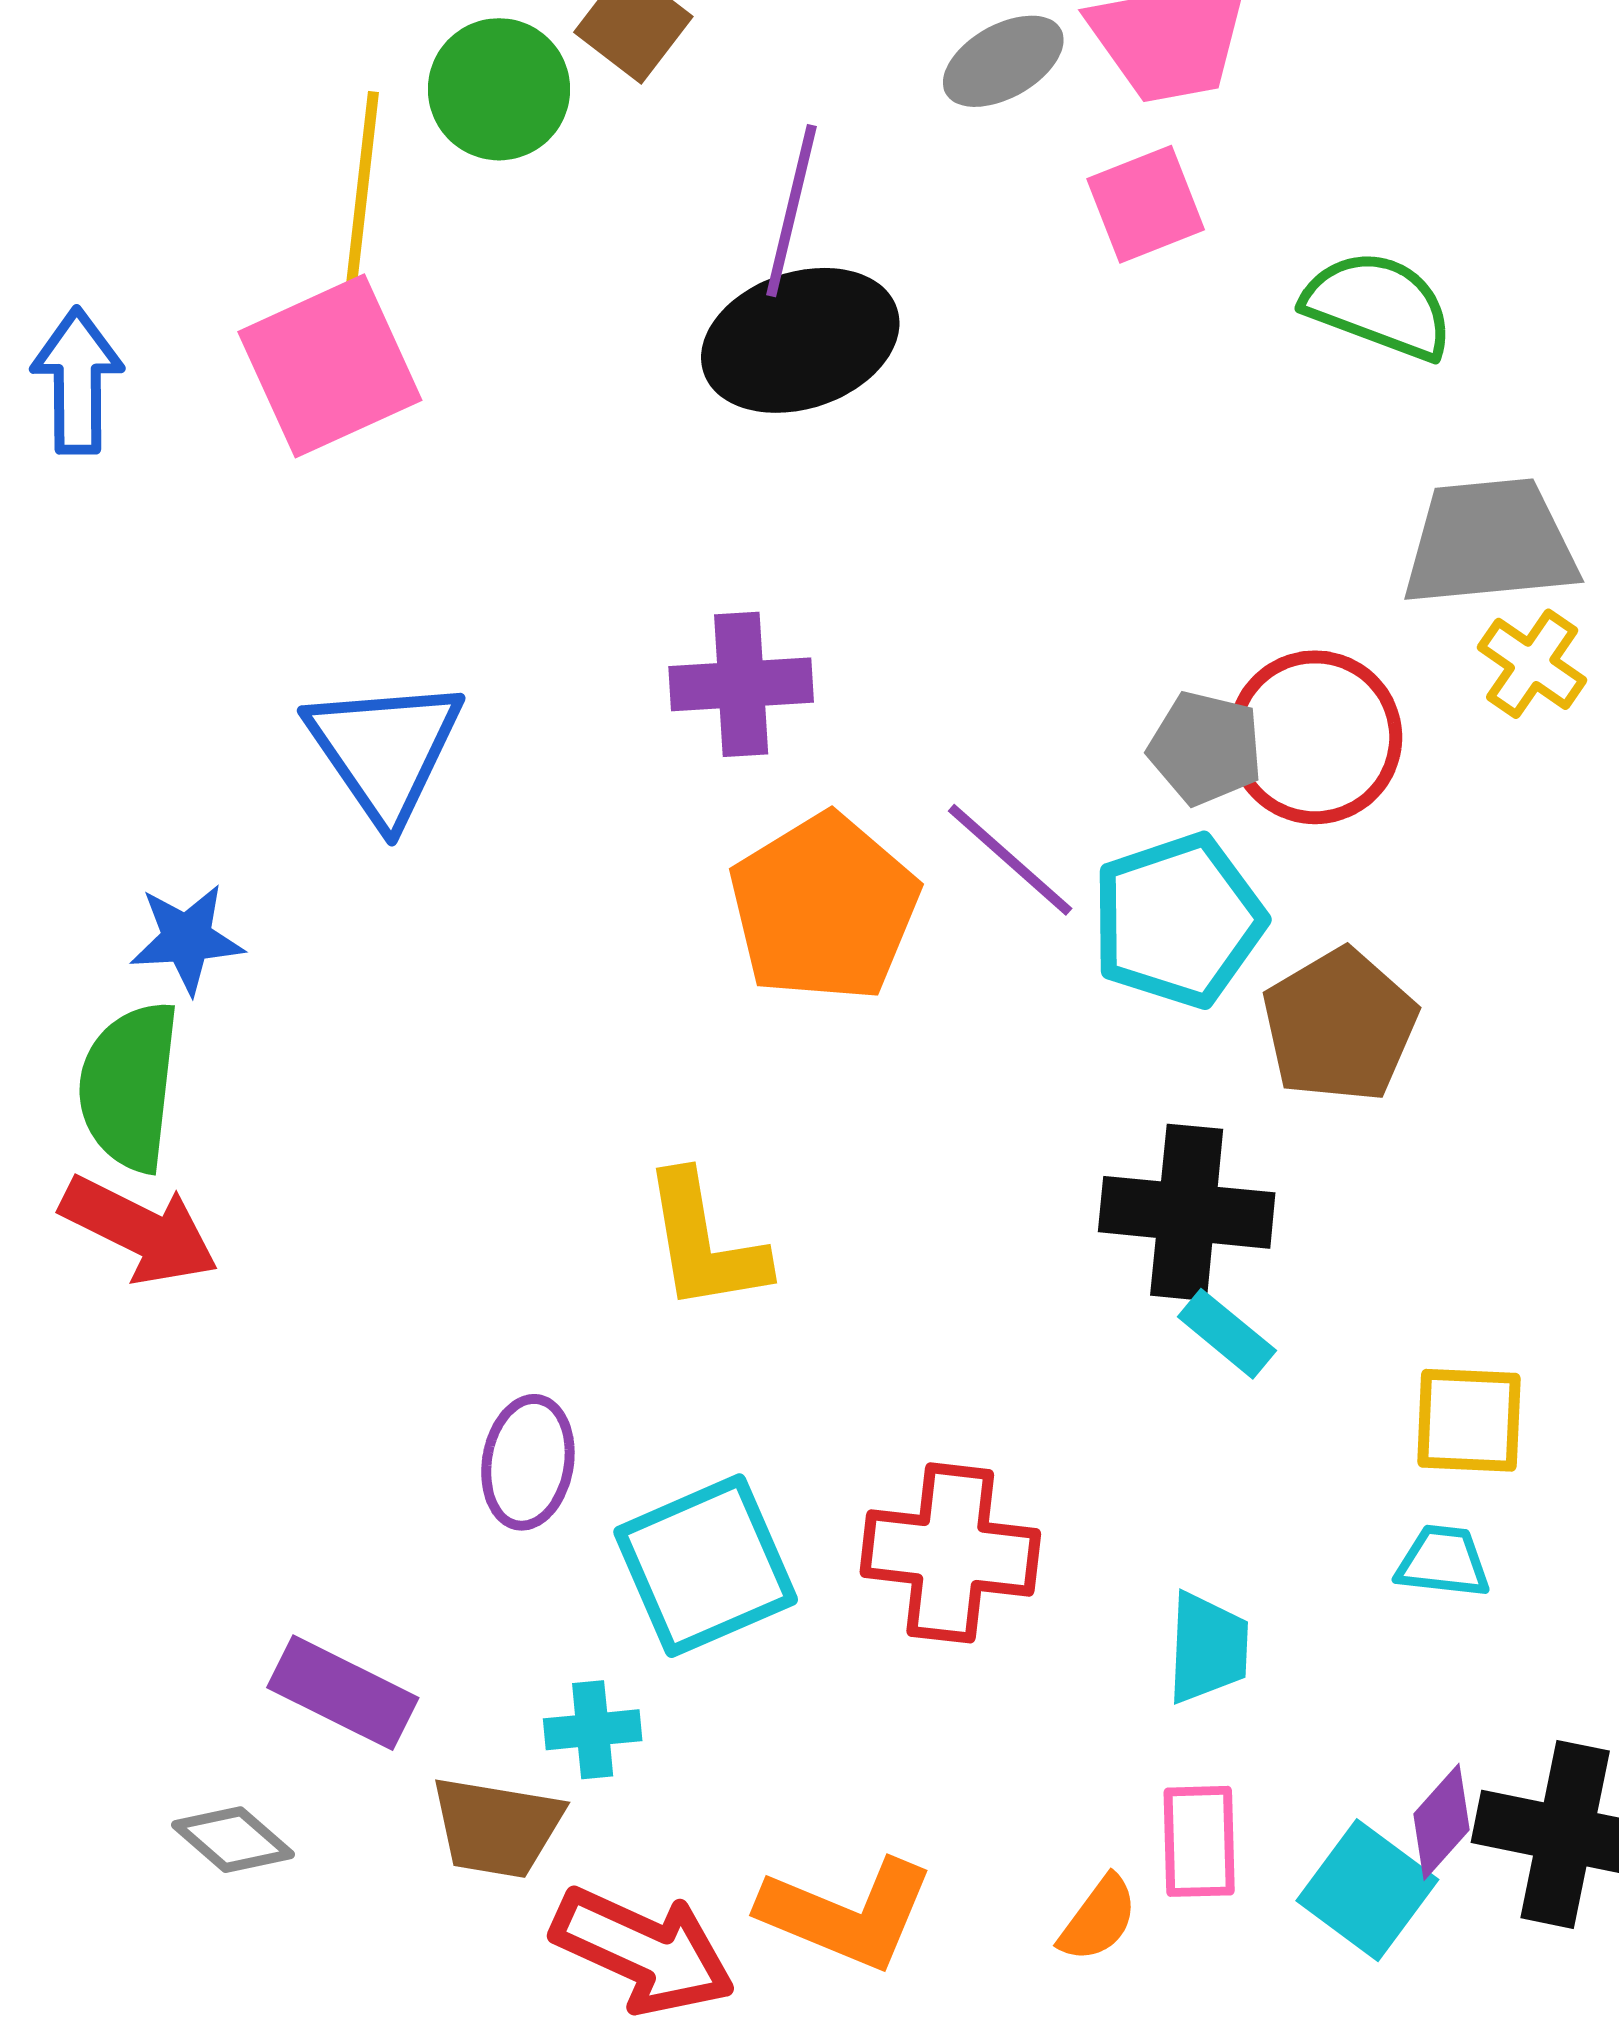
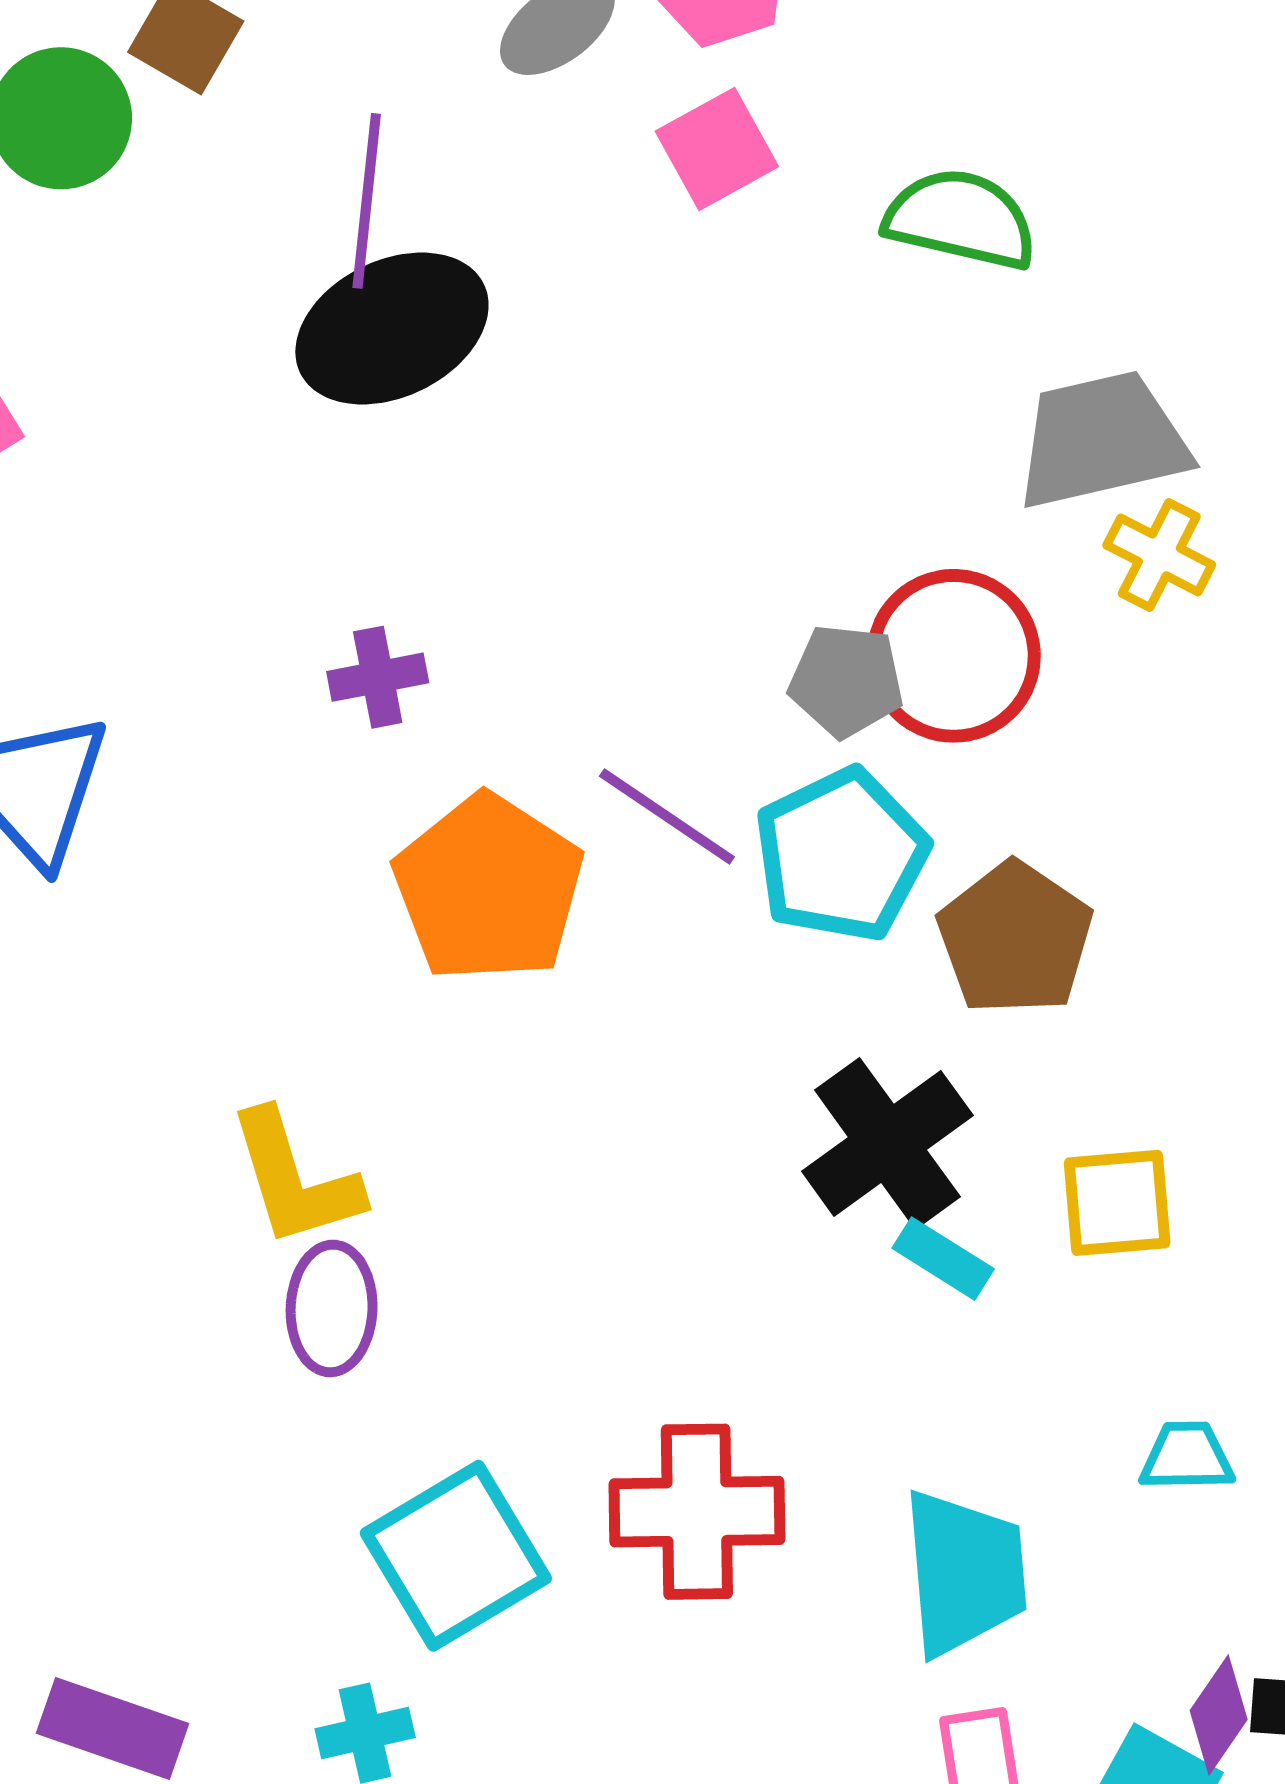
purple cross: (741, 684) -> (378, 677), size x0.7
black cross: (1187, 1212) -> (887, 1143), turned -34
yellow L-shape: (704, 1242) -> (295, 1179), moved
yellow square: (1469, 1420) -> (1117, 1203), moved
purple ellipse: (528, 1462) -> (332, 1308), moved
cyan trapezoid: (1208, 1648) -> (964, 1573), size x1.5

